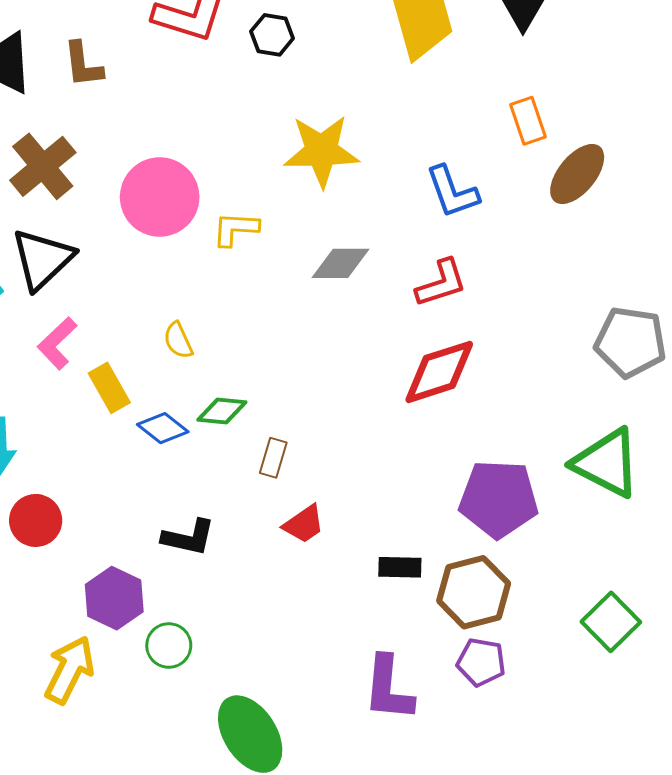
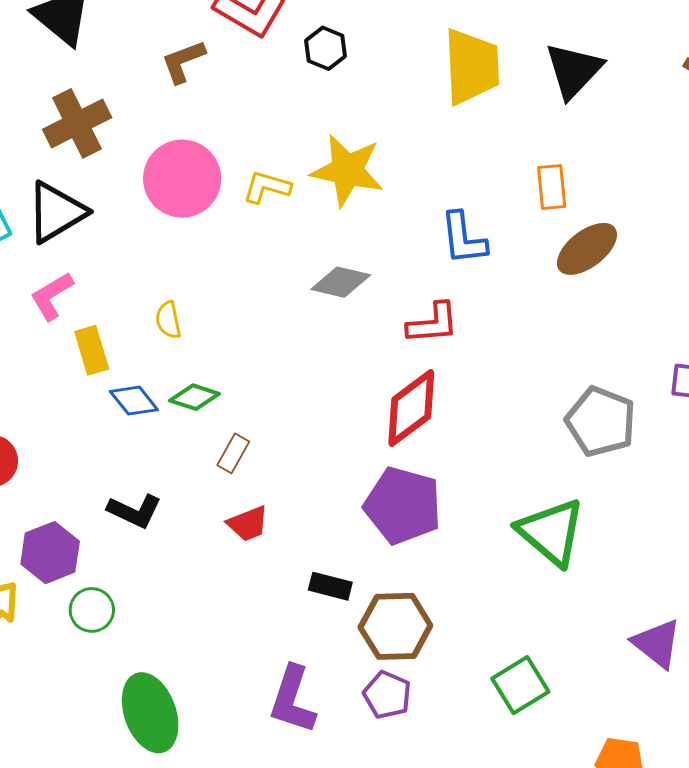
brown L-shape: (83, 65) -> (183, 61), moved, turned 63
yellow L-shape: (235, 229) -> (267, 187), moved
red diamond: (439, 372) -> (411, 408), turned -32
purple pentagon: (499, 499) -> (403, 506), moved

